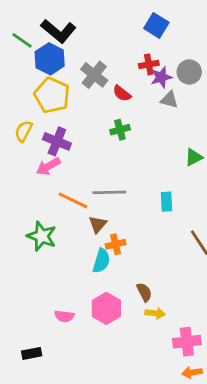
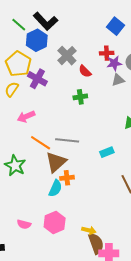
yellow pentagon: (52, 95) -> (18, 64), moved
gray triangle: (169, 100) -> (118, 80), turned -40
purple cross: (57, 141) -> (37, 79), moved
cyan rectangle: (166, 202) -> (107, 152), turned 64
brown triangle: (98, 224) -> (56, 162), size x1.6
brown semicircle: (144, 292) -> (96, 244), moved, size x1.5

